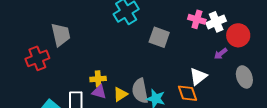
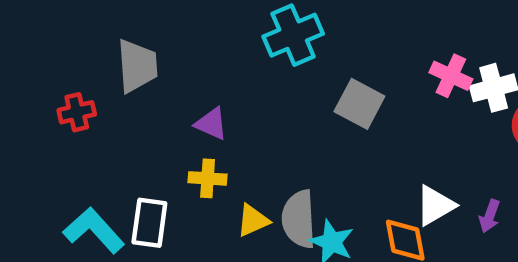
purple arrow: (221, 54) -> (490, 216), moved, turned -40
red cross: (37, 58) -> (77, 112), size x0.7
purple triangle: (99, 92) -> (211, 124), moved

